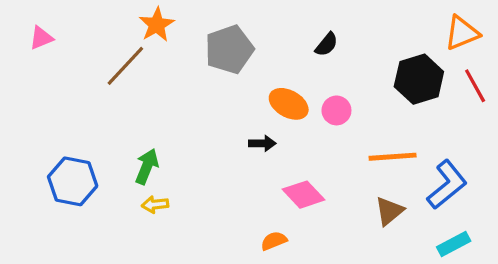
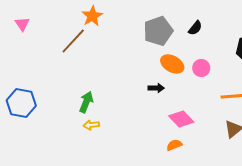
pink triangle: (41, 38) -> (22, 24), turned -42
gray pentagon: (229, 49) -> (158, 31), moved
blue hexagon: (73, 181) -> (21, 103), moved
orange semicircle: (274, 241) -> (174, 145), moved

